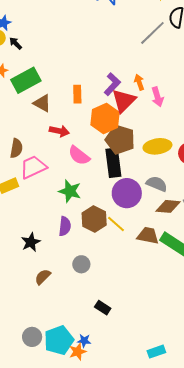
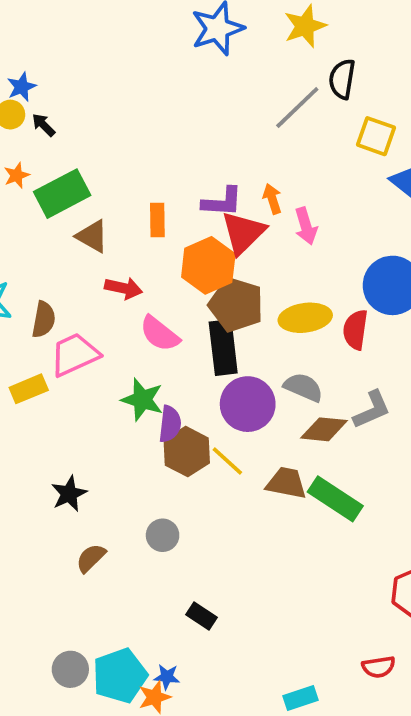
purple L-shape: (112, 84) -> (222, 202), turned 50
purple semicircle: (65, 226) -> (170, 424), moved

